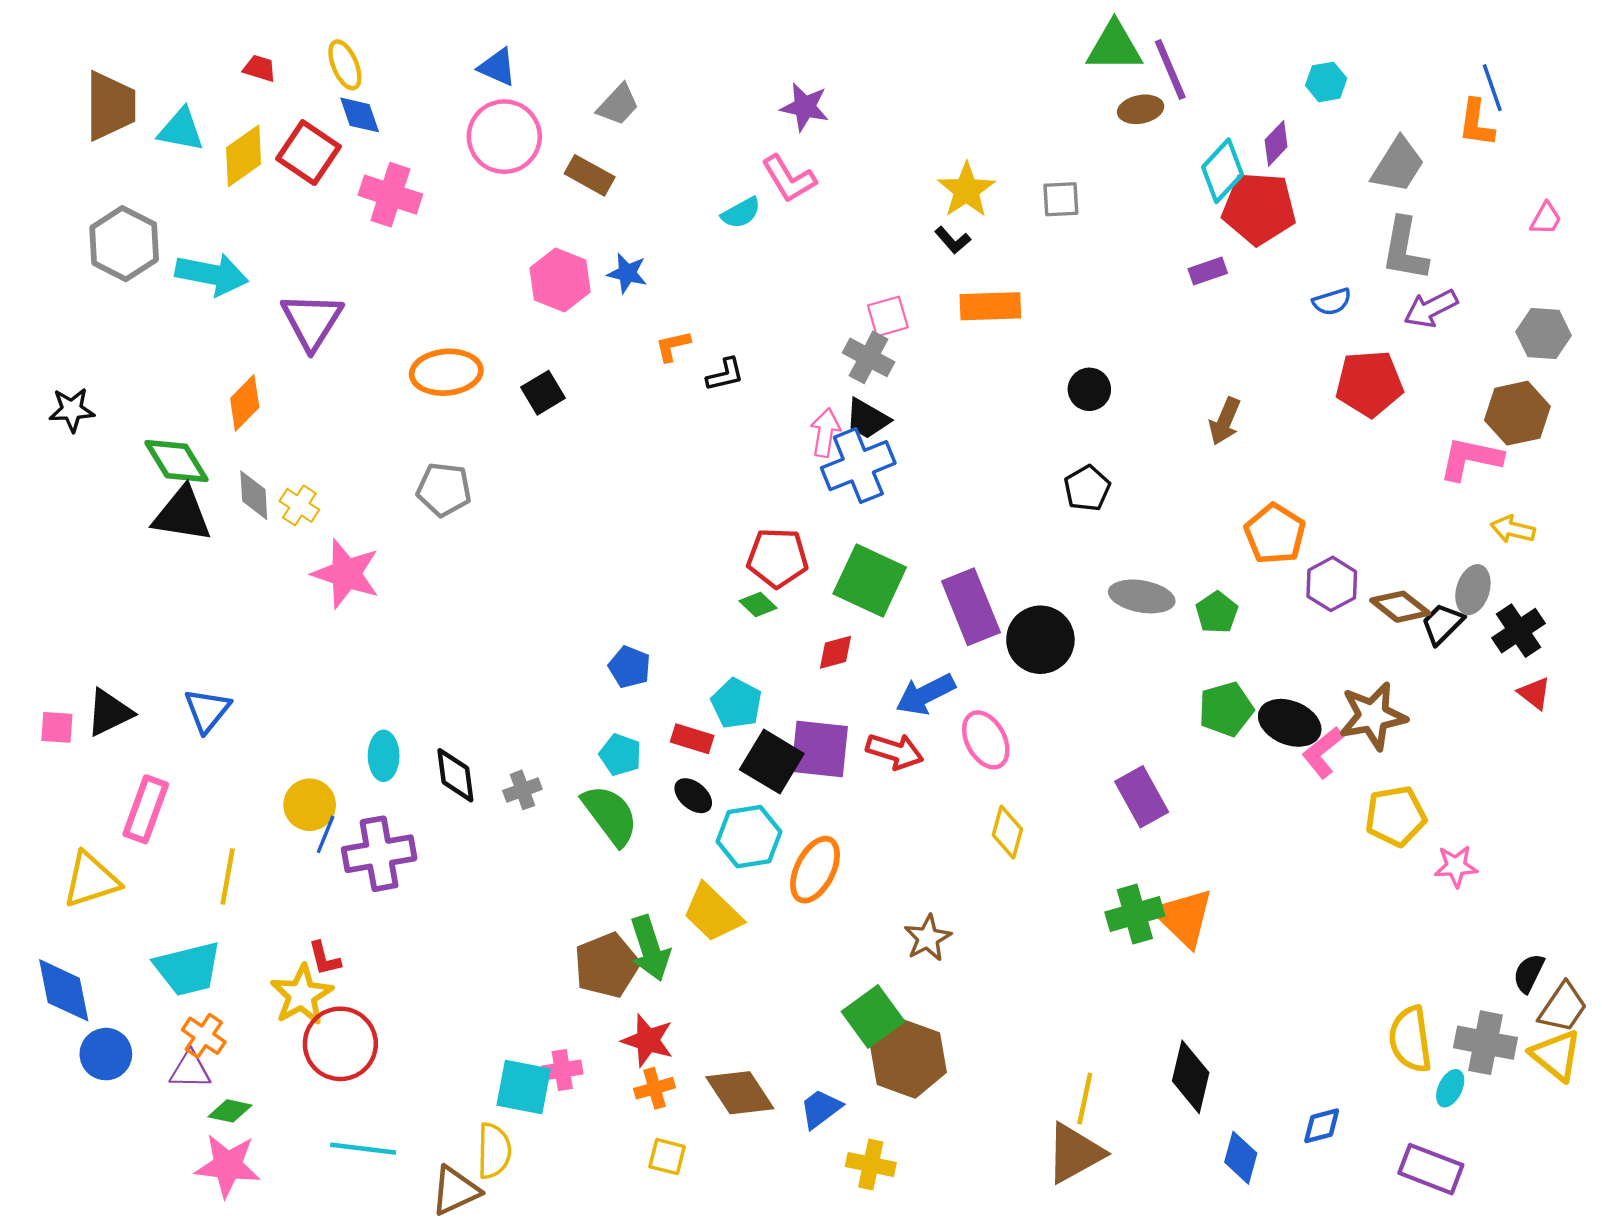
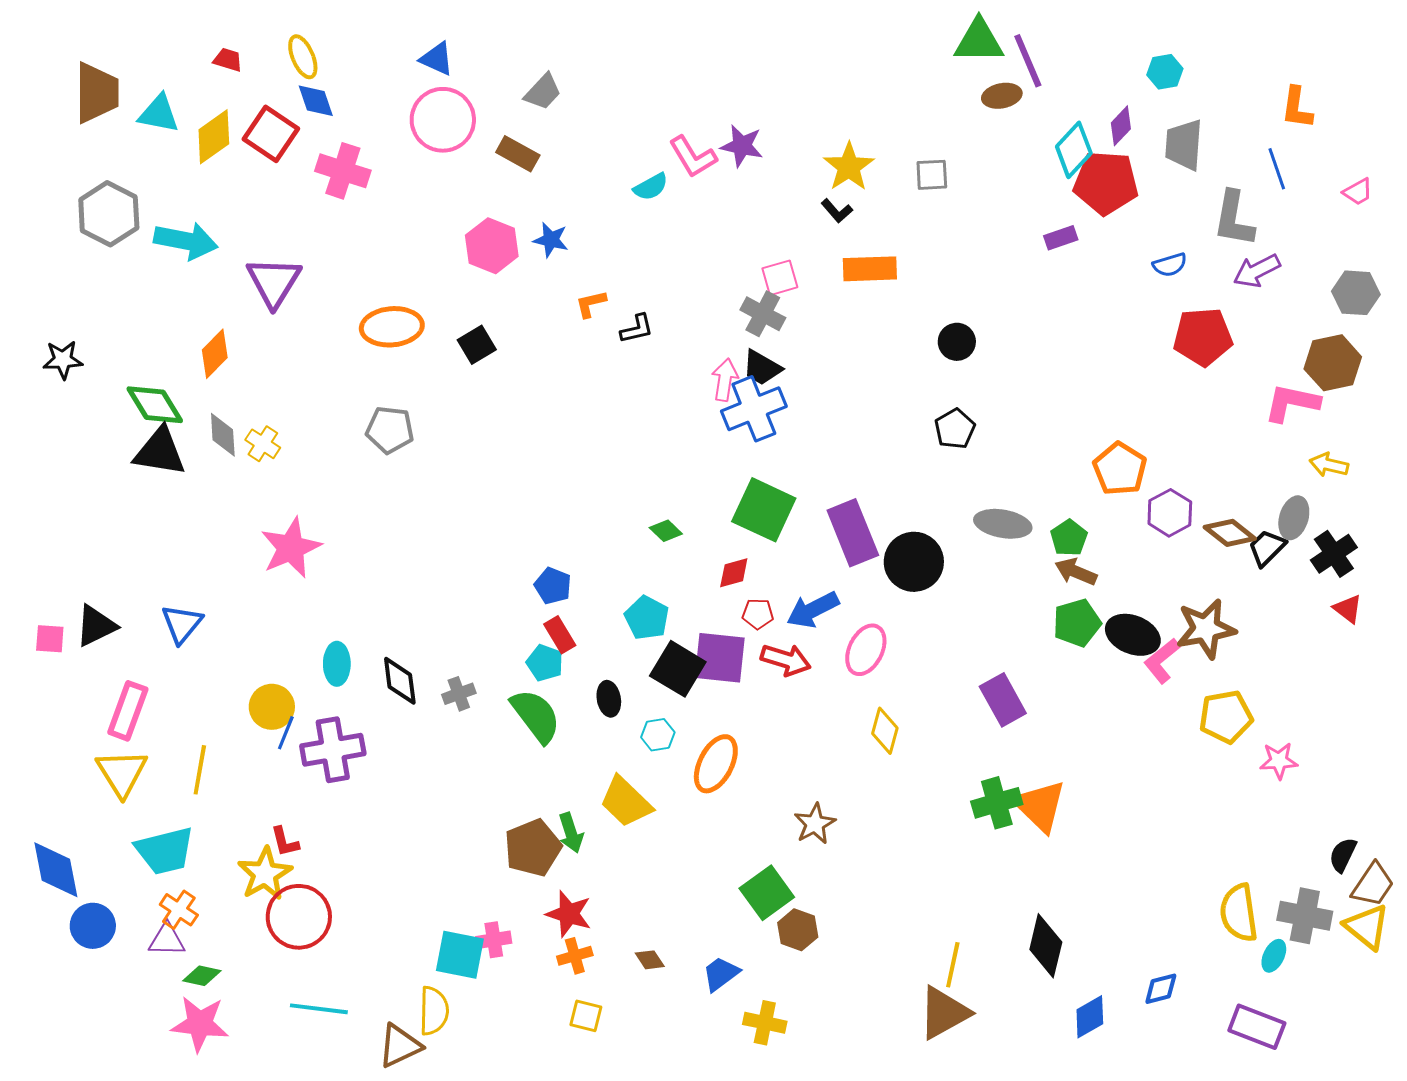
blue line: (1492, 88) -> (1277, 169), moved
purple star: (805, 107) -> (742, 146), moved
gray trapezoid: (1398, 165) -> (1184, 145), moved, turned 152
pink trapezoid: (1546, 219) -> (1358, 192), turned 32
brown arrow: (1225, 421) -> (1076, 572), moved, turned 90
red pentagon: (777, 558) -> (758, 614), moved, size x0.6
pink star: (346, 574) -> (291, 548), moved, turned 30
red rectangle: (692, 739) -> (560, 635), moved, turned 42
pink ellipse: (986, 740) -> (866, 650), turned 54
black ellipse: (693, 796) -> (609, 699), turned 40
cyan hexagon: (749, 837) -> (658, 735), size x0.6
yellow triangle: (91, 880) -> (122, 773), moved, turned -44
green arrow: (650, 948) -> (571, 833), size x0.7
brown hexagon: (908, 1059) -> (798, 930), size x0.6
brown diamond: (740, 1093) -> (650, 960), size x0.5
blue diamond: (1241, 1158) -> (1090, 1017), turned 45

